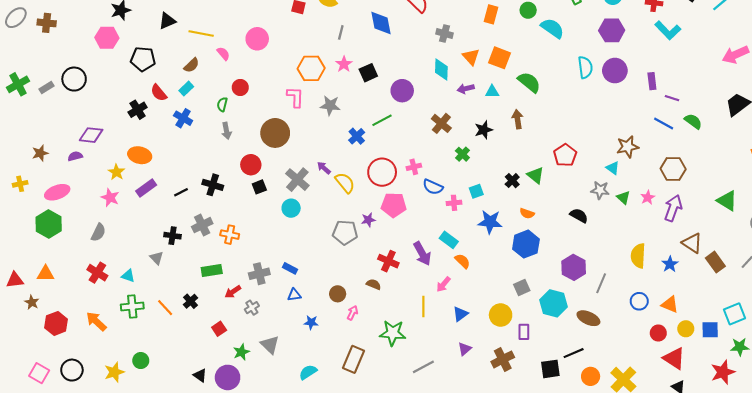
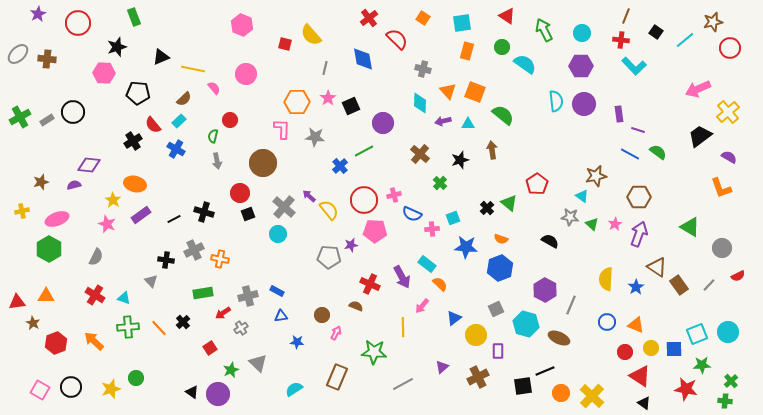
blue triangle: (460, 314) -> (454, 318), moved
red star: (723, 372) -> (686, 389), turned 30

